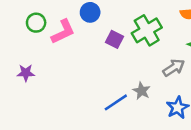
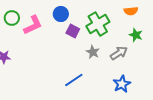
blue circle: (90, 12) -> (61, 14), moved
gray star: (142, 91) -> (93, 52), moved

